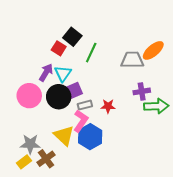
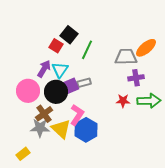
purple cross: (142, 91) -> (136, 78), moved
gray rectangle: (85, 105) -> (84, 83), moved
red star: (108, 106) -> (123, 101), moved
gray star: (30, 144) -> (40, 128), moved
brown cross: (46, 159) -> (44, 114), moved

